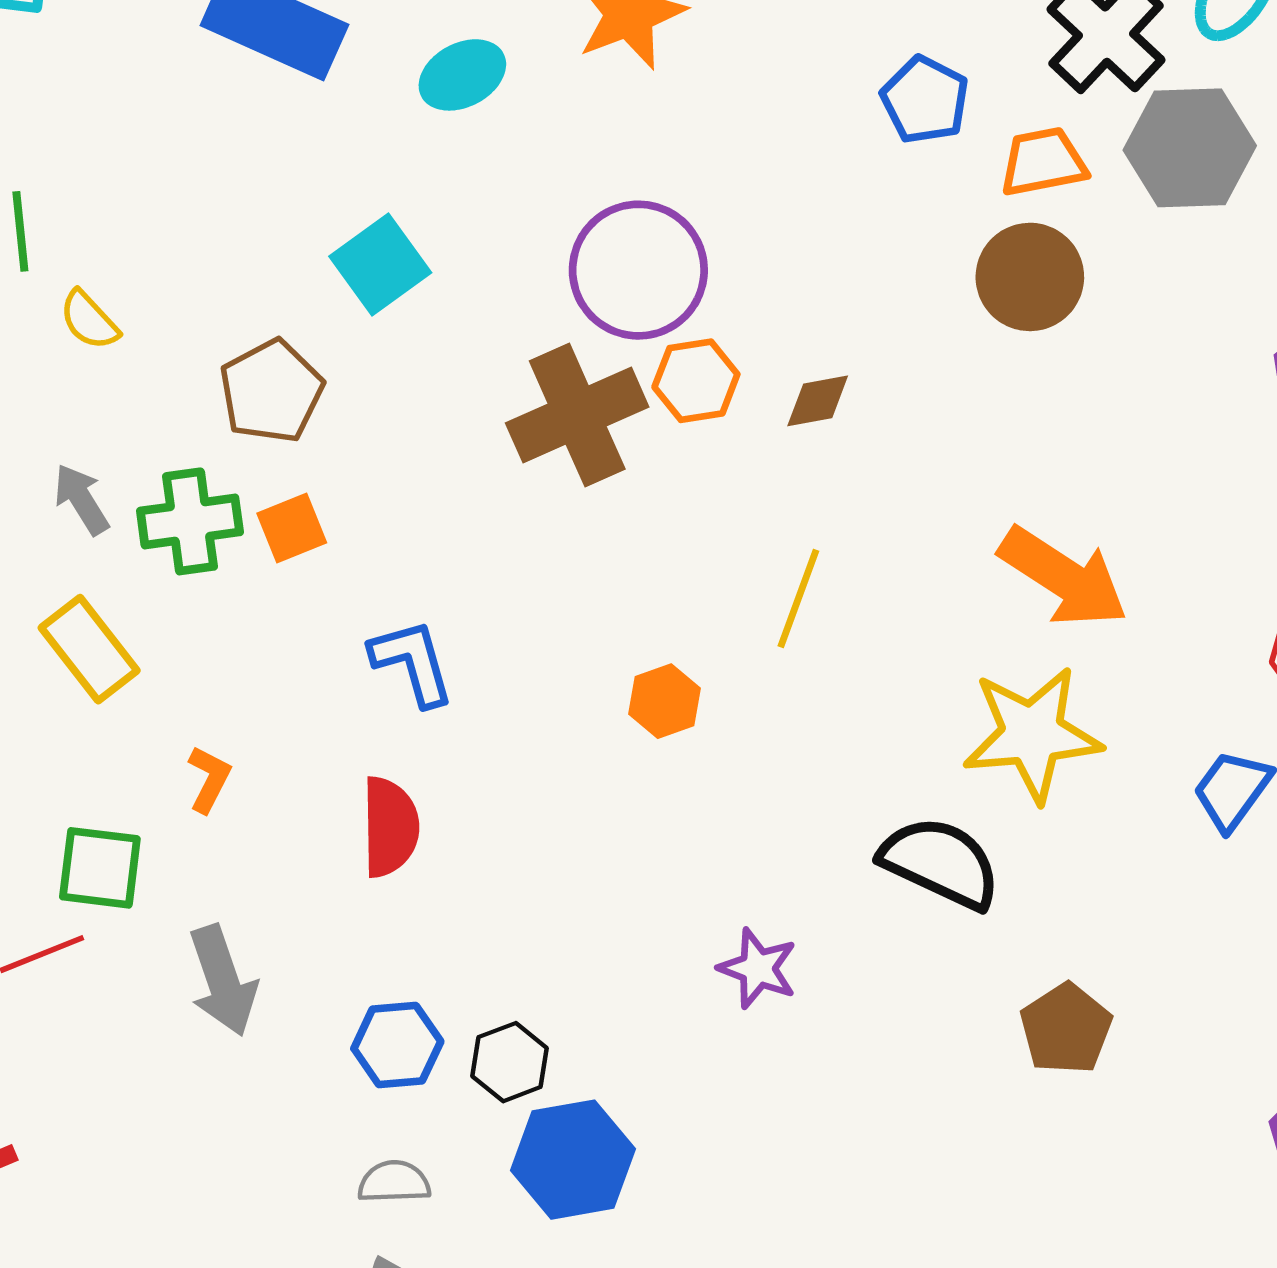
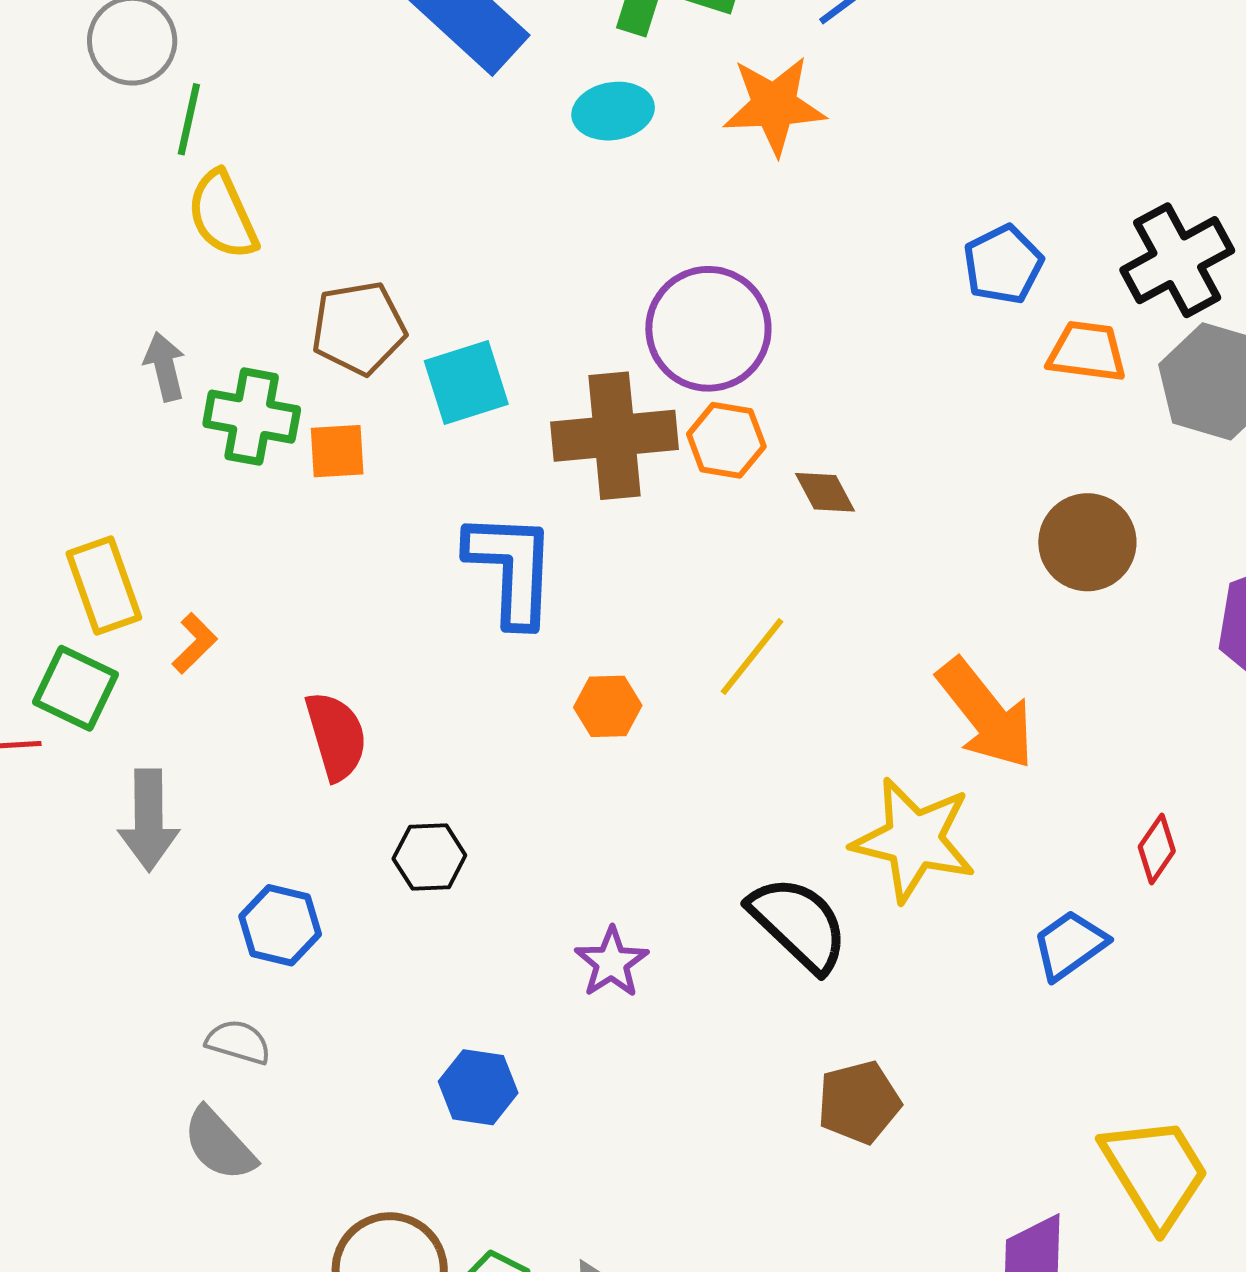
cyan square: (380, 265) -> (466, 383), moved
brown circle: (1030, 277) -> (1087, 542), moved
yellow semicircle: (89, 320) -> (223, 215), size x1.5
brown diamond: (818, 401) -> (825, 492), turned 54
yellow rectangle: (89, 649) -> (104, 586), moved
blue L-shape: (412, 662) -> (511, 569), moved, size x1.4
red semicircle: (390, 827) -> (336, 736), turned -34
black hexagon: (510, 1062) -> (429, 857), moved
blue hexagon: (573, 1160) -> (478, 1087), moved, size x0.7

